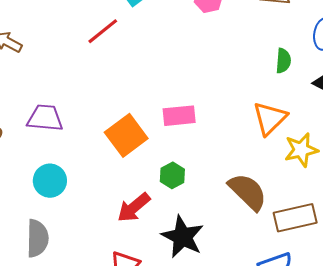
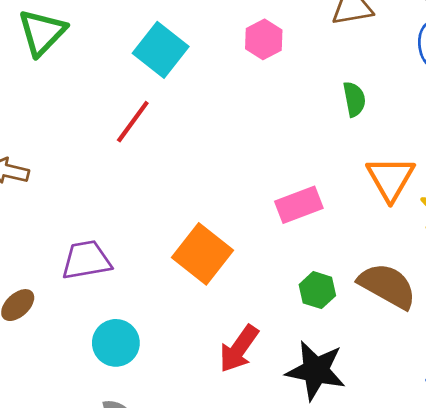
green semicircle: (283, 61) -> (354, 99), moved
pink rectangle: (179, 116) -> (299, 205), moved
green hexagon: (172, 175) -> (317, 290), moved

